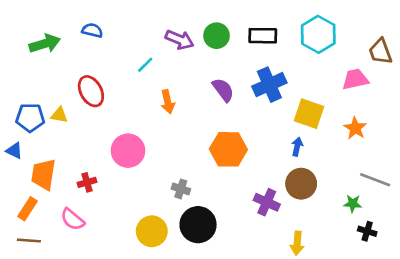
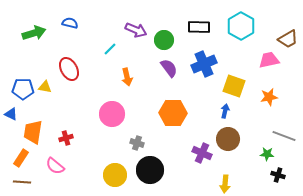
green circle: (217, 36) -> (164, 40), moved
brown trapezoid: (380, 52) -> (288, 39), turned -100
orange star: (355, 128) -> (269, 97), turned 30
pink circle: (128, 151) -> (112, 114), moved

